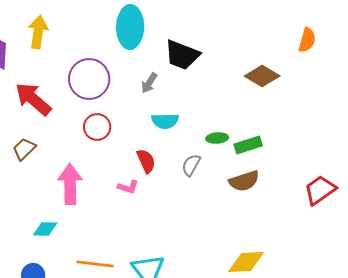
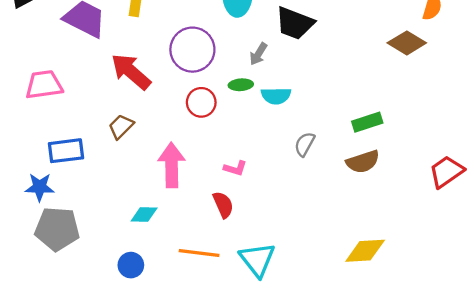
brown diamond: (262, 76) -> (407, 43), moved
green ellipse: (217, 138) -> (241, 85), moved
red semicircle: (146, 161) -> (223, 205), moved

